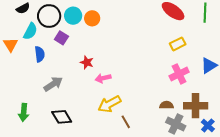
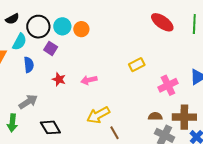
yellow rectangle: (178, 44) -> (137, 65), moved
red star: (87, 62) -> (59, 79), moved
pink arrow: (103, 78) -> (89, 80), moved
gray arrow: (53, 84) -> (28, 102), moved

